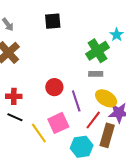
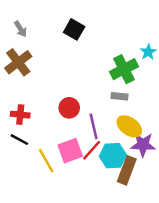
black square: (53, 21) -> (74, 29), turned 30
red line: (93, 120) -> (92, 150), moved
cyan hexagon: (82, 147) -> (113, 156), moved

